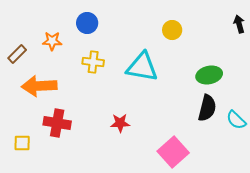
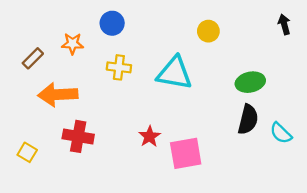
red star: (120, 123) -> (149, 136), turned -30
yellow square: (22, 143) -> (27, 152), moved, turned 30
pink square: (173, 152) -> (186, 153), moved, turned 32

